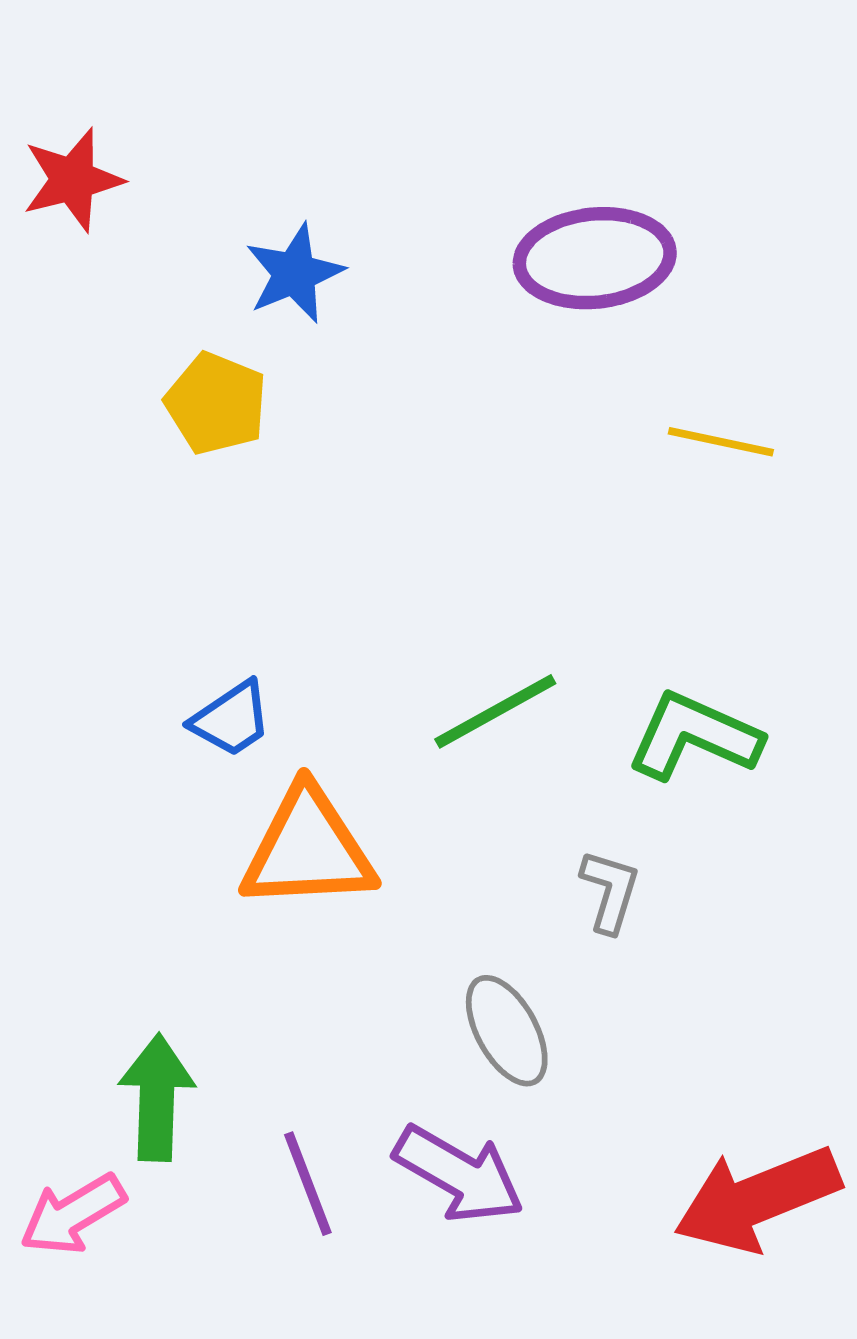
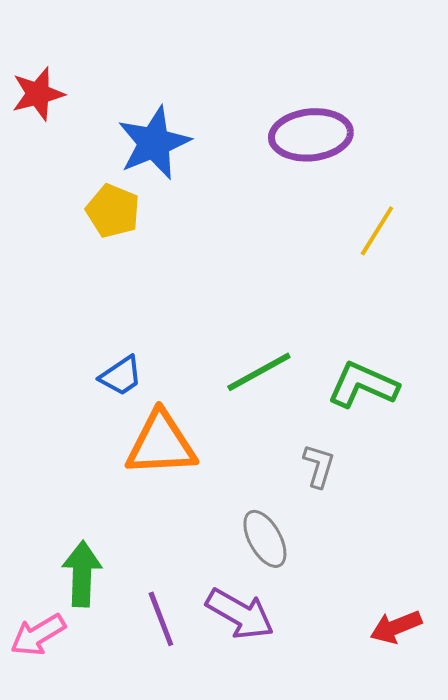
blue star: (294, 273) -> (154, 143), size x1.4
yellow line: (721, 442) -> (377, 231), turned -70
red arrow: (757, 1199) -> (396, 627), size x0.6

